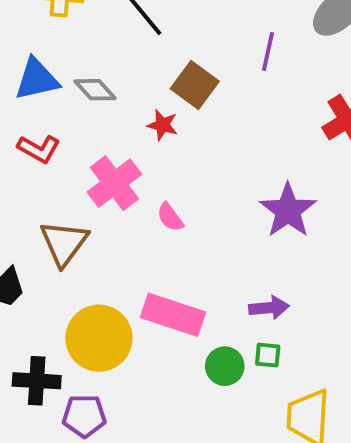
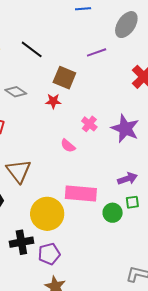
purple line: (268, 52) -> (97, 52), turned 72
pink cross: (114, 183) -> (89, 124), moved, size x0.6

